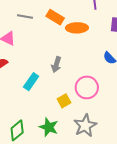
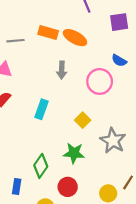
orange ellipse: (77, 28) -> (75, 38), turned 45
gray arrow: (56, 65) -> (62, 70), moved
pink circle: (87, 87) -> (100, 81), moved

